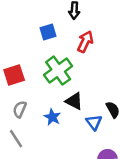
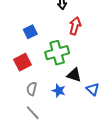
blue square: (48, 32) -> (30, 32), moved
green cross: (58, 71) -> (57, 53), turned 30

